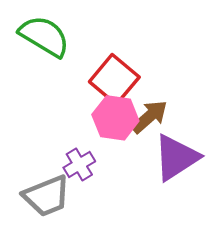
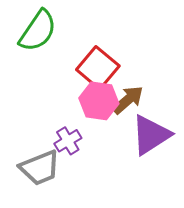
green semicircle: (44, 36) -> (38, 31), turned 93

